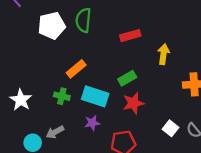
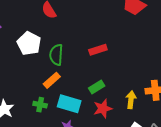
green semicircle: (83, 20) -> (56, 55), moved
white pentagon: (52, 26) -> (29, 43), turned -30
yellow arrow: (164, 54) -> (131, 100), moved

